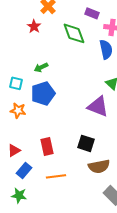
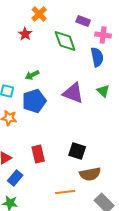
purple triangle: (98, 106) -> (73, 93), moved
orange line: (56, 176) -> (65, 192), moved

